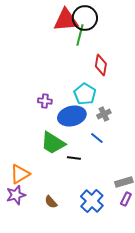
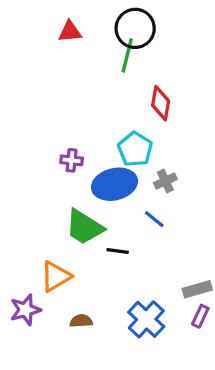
red triangle: (66, 20) -> (70, 32), moved, size x0.6
orange triangle: (20, 174) -> (56, 276), moved
brown semicircle: (51, 202) -> (81, 321), turned 128

